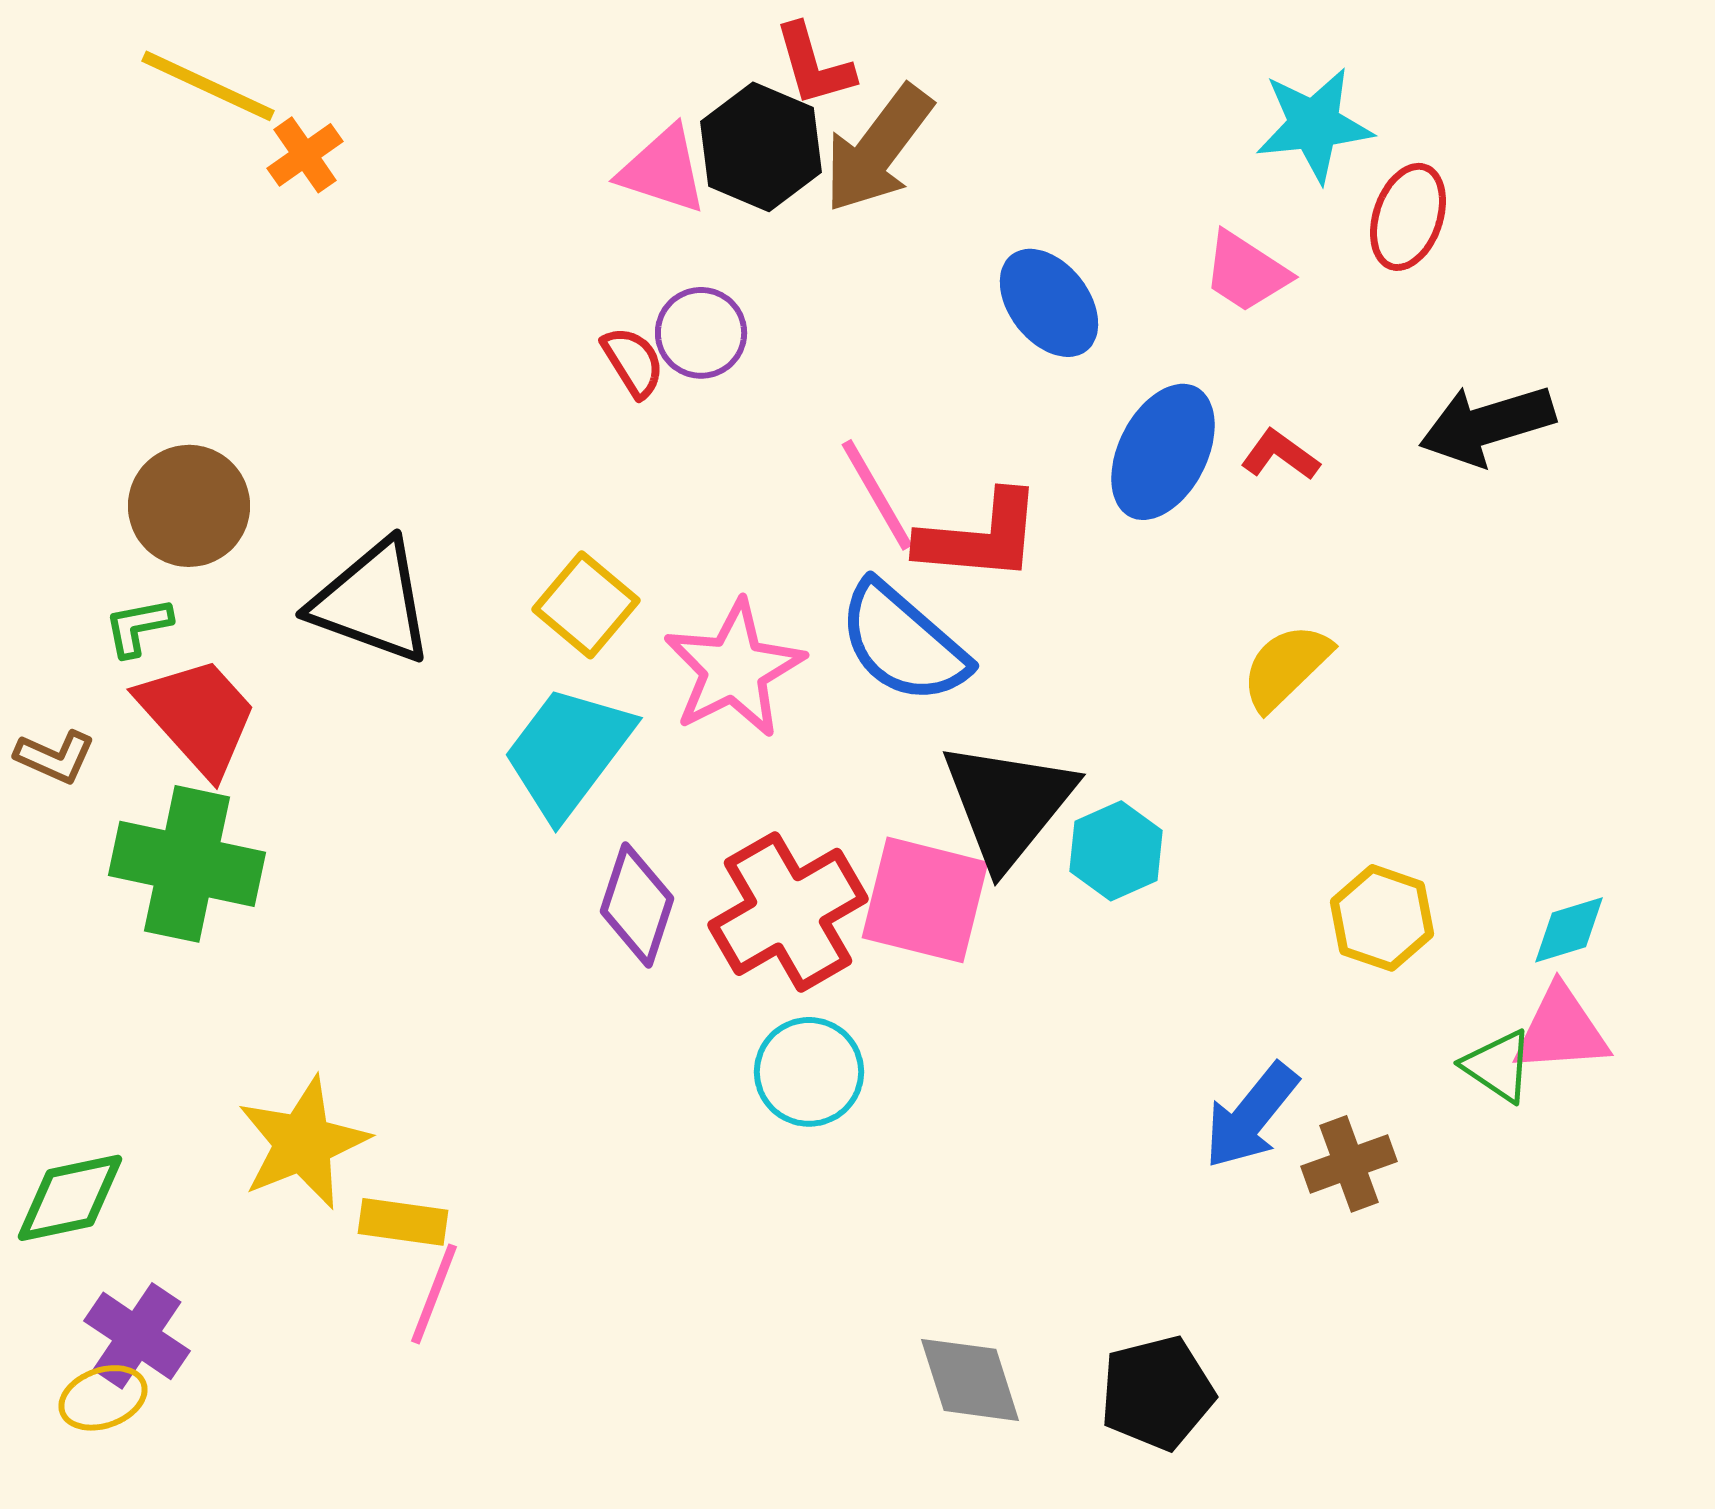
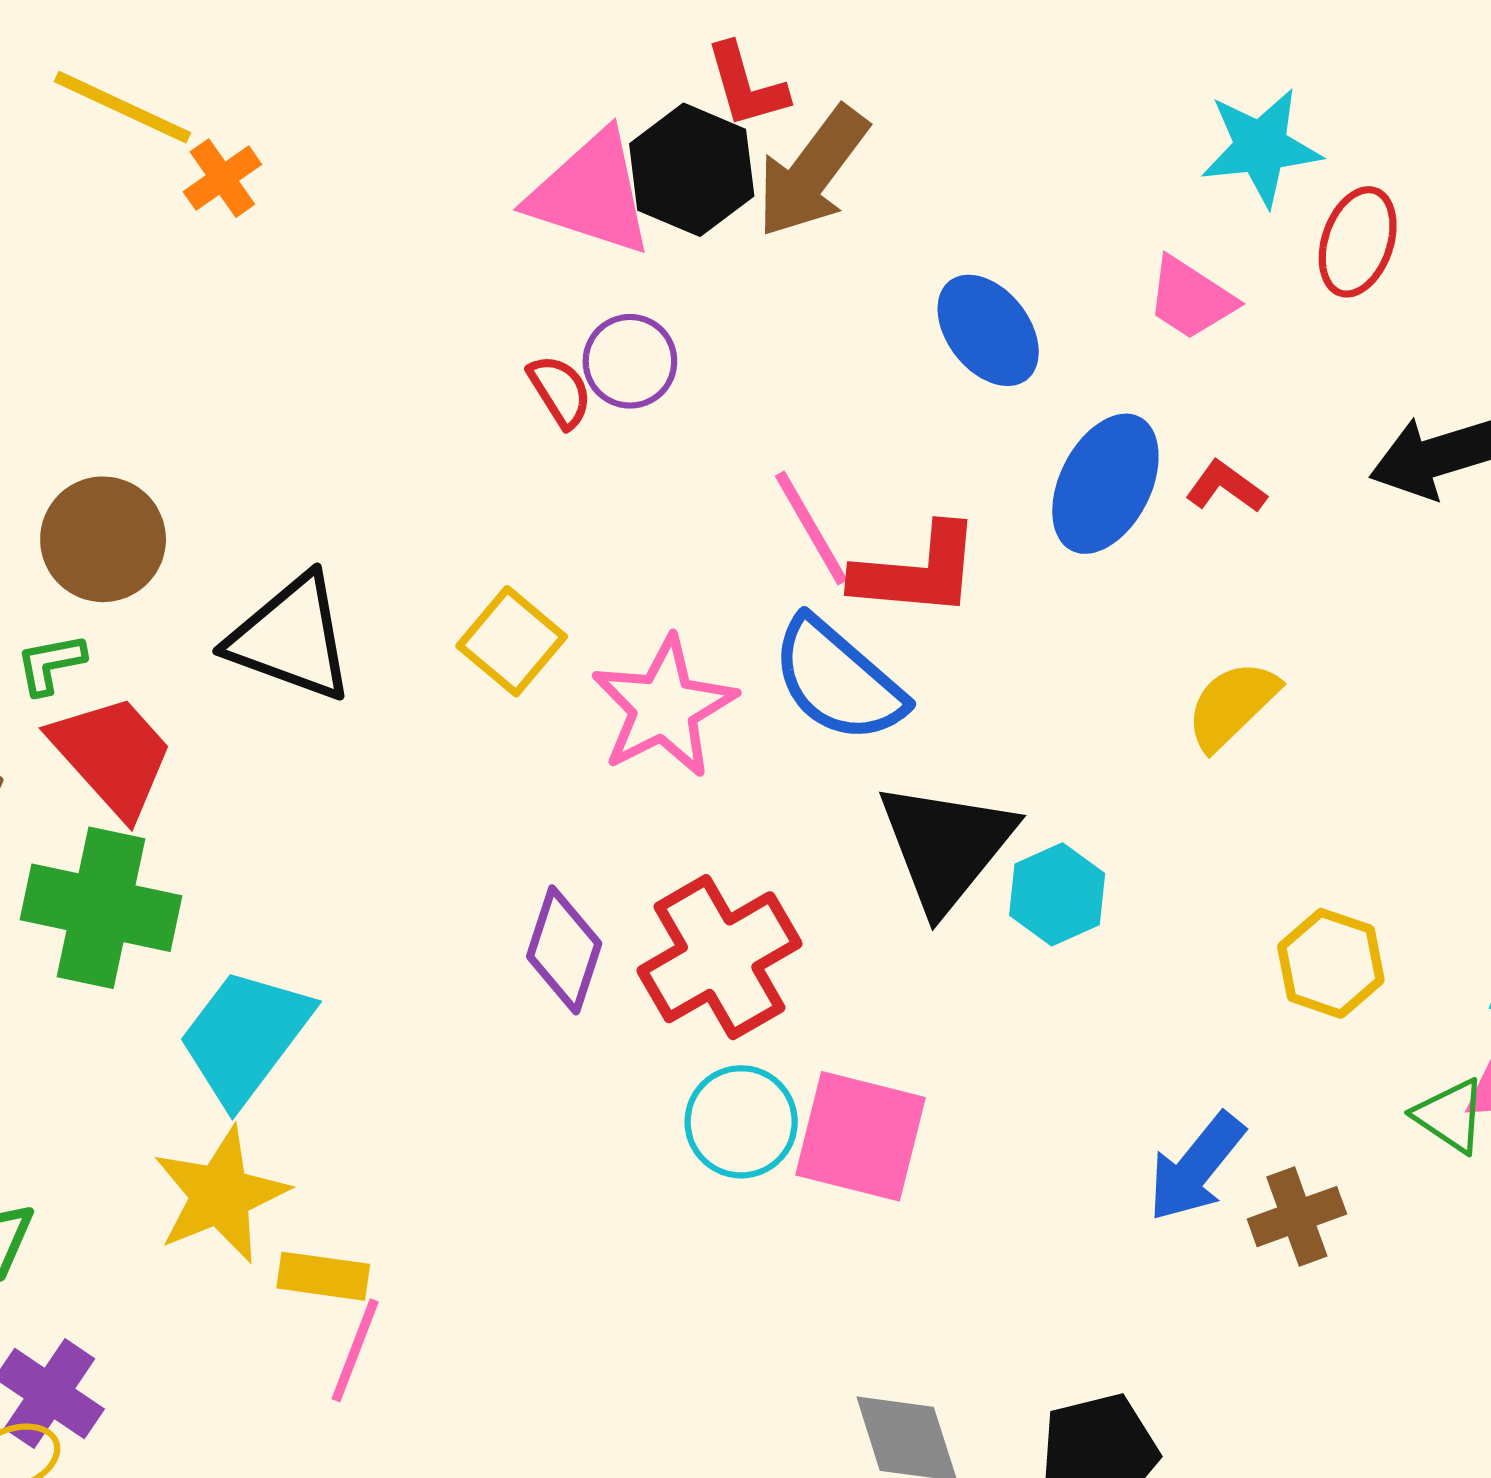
pink triangle: (663, 170) -> (591, 193), size x1.4
cyan trapezoid: (568, 752) -> (245, 1036), moved
pink square: (925, 900) -> (861, 1136), moved

